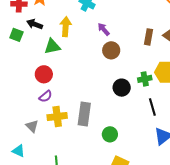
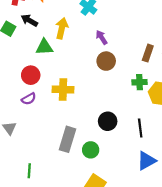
green cross: (145, 79) -> (140, 82), moved
black circle: (122, 88) -> (108, 121), moved
gray rectangle: (84, 114) -> (67, 139), moved
yellow cross: (57, 117) -> (63, 89), moved

